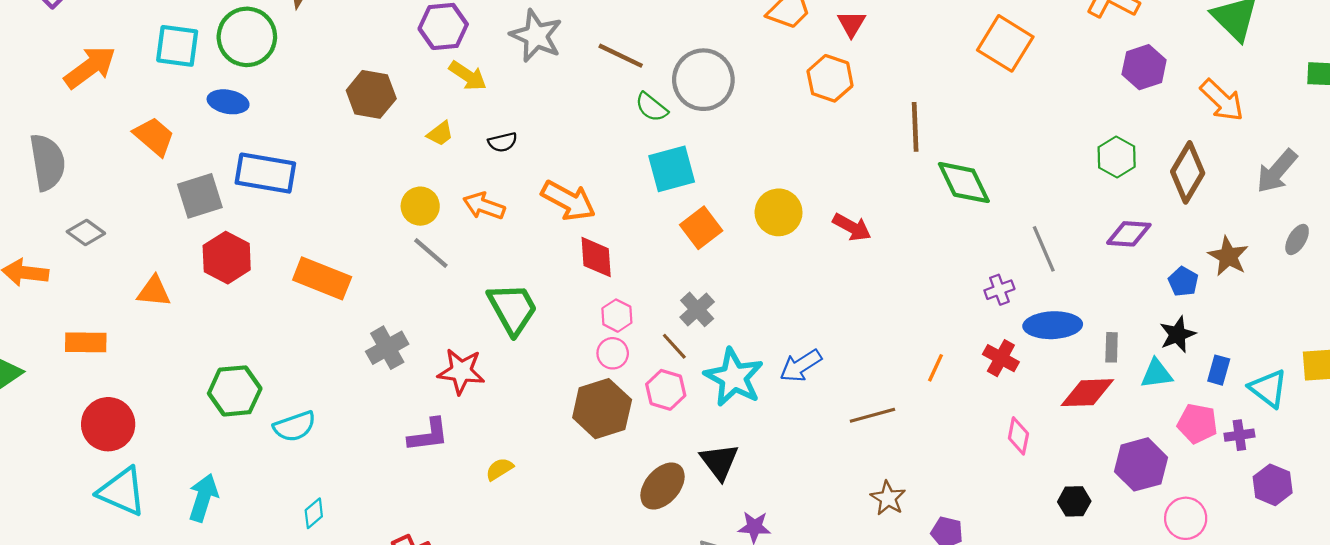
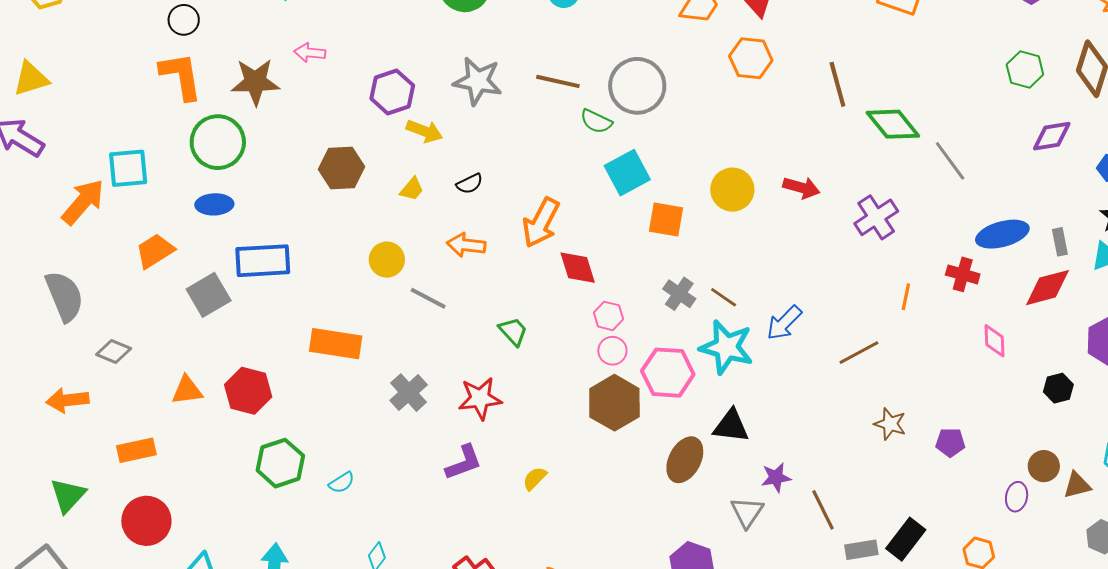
cyan square: (177, 46) -> (128, 168), moved
orange trapezoid: (154, 136) -> (155, 251), turned -60
orange arrow: (568, 201) -> (541, 223), turned 102
yellow circle: (420, 206) -> (387, 260), moved
orange square: (701, 228) -> (666, 219), turned -30
gray line: (1044, 249) -> (950, 161), moved
red hexagon: (227, 258) -> (248, 391), moved
purple cross: (999, 290) -> (876, 217), moved, size x1.6
green trapezoid: (513, 309) -> (513, 331), size x0.6
brown line: (674, 346) -> (724, 297), moved
pink hexagon: (666, 390) -> (668, 373), size x1.4
red circle: (108, 424) -> (146, 521), moved
cyan semicircle: (295, 426) -> (342, 483), size x0.7
black triangle: (719, 462) -> (731, 426), turned -33

